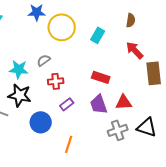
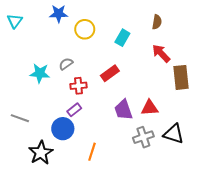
yellow circle: (62, 27) -> (85, 29), size x0.7
red rectangle: (101, 77) -> (110, 73), moved, turned -54
black star: (20, 95) -> (41, 153), moved, turned 30
purple rectangle: (67, 104) -> (74, 110), moved

